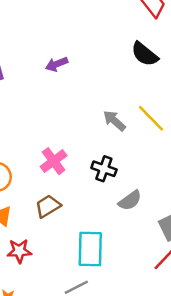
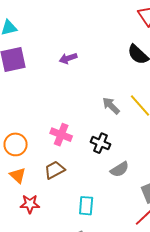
pink cross: (54, 161) -> (61, 135), turned -35
cyan rectangle: (90, 249) -> (86, 206), size x0.7

